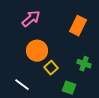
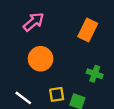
yellow square: (51, 68) -> (57, 94), moved, turned 32

